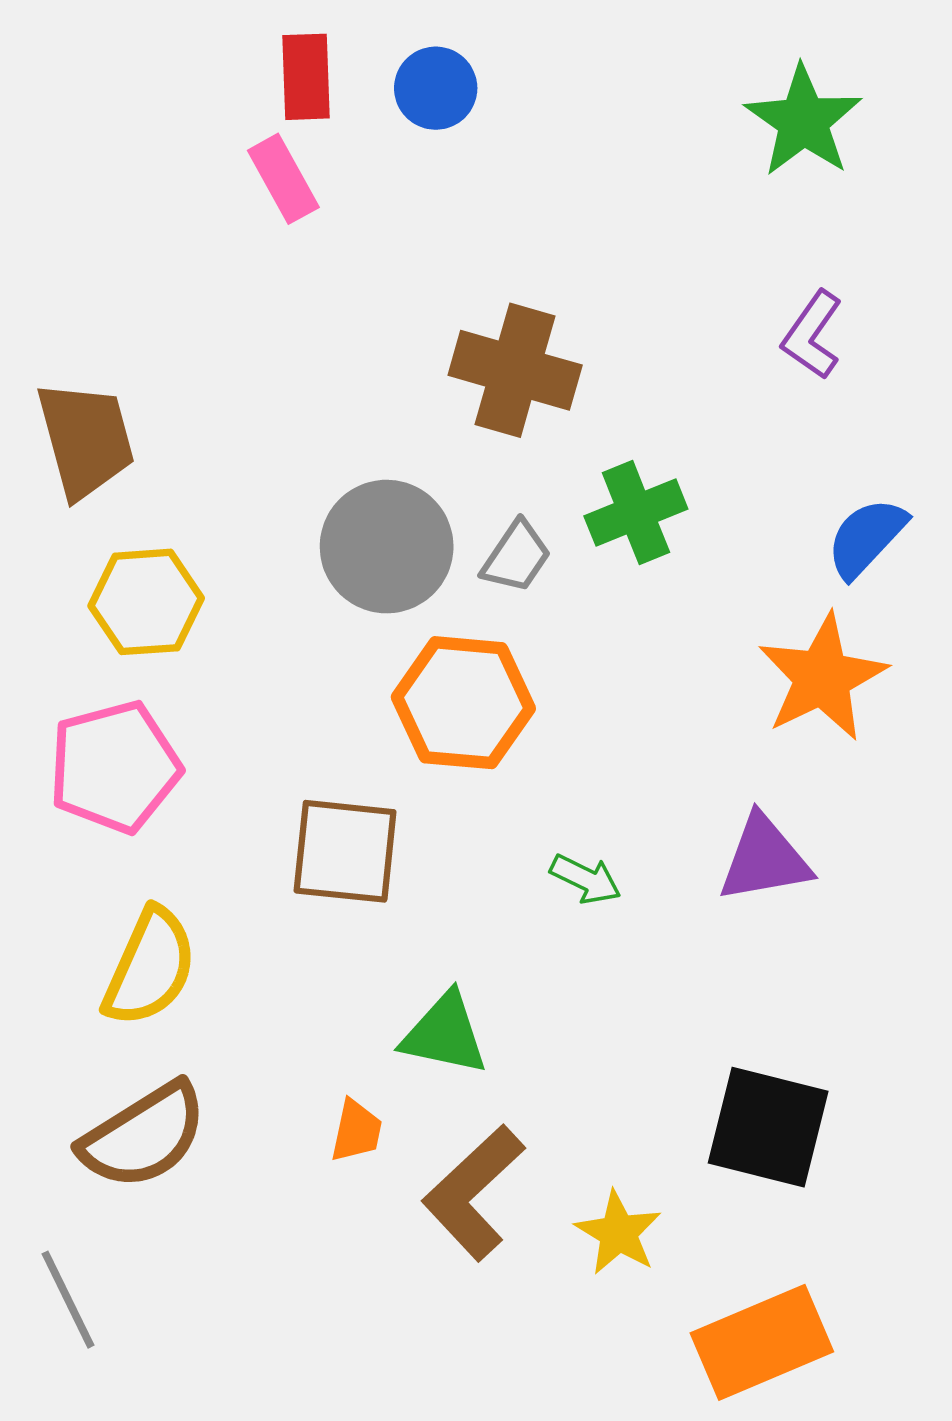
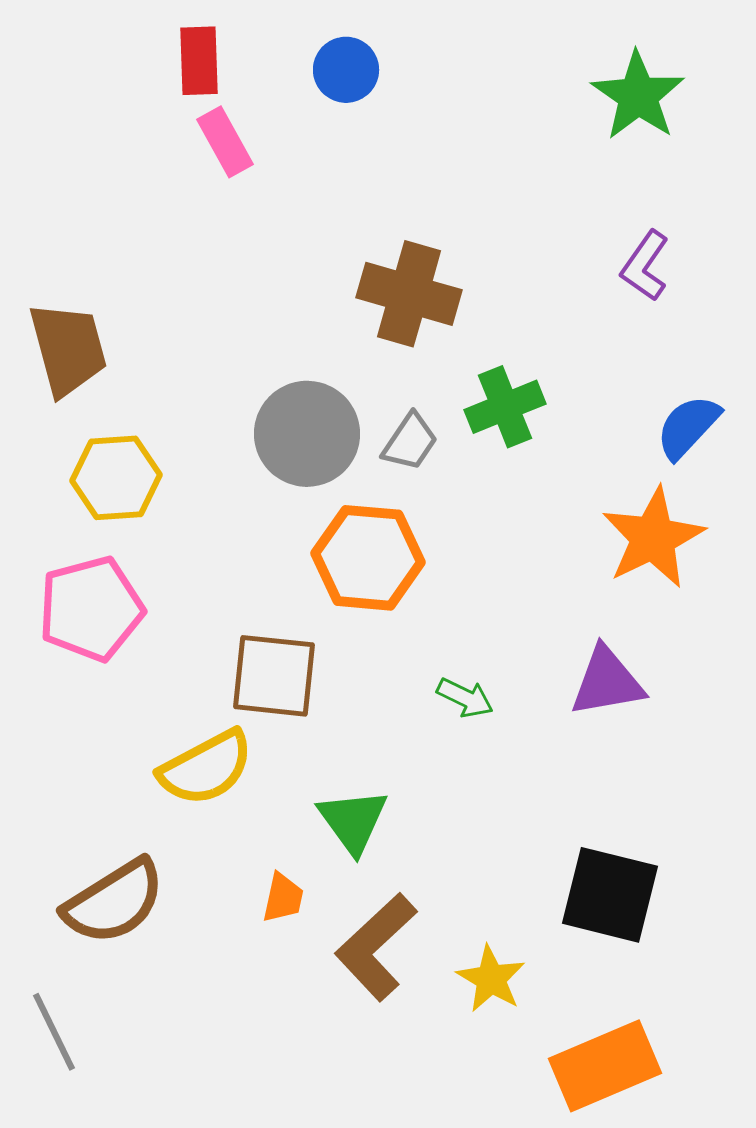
red rectangle: (306, 77) -> (199, 61), moved
yellow semicircle: (150, 967) -> (206, 768), moved, turned 38
green triangle: (445, 1034) -> (353, 821), turned 42

